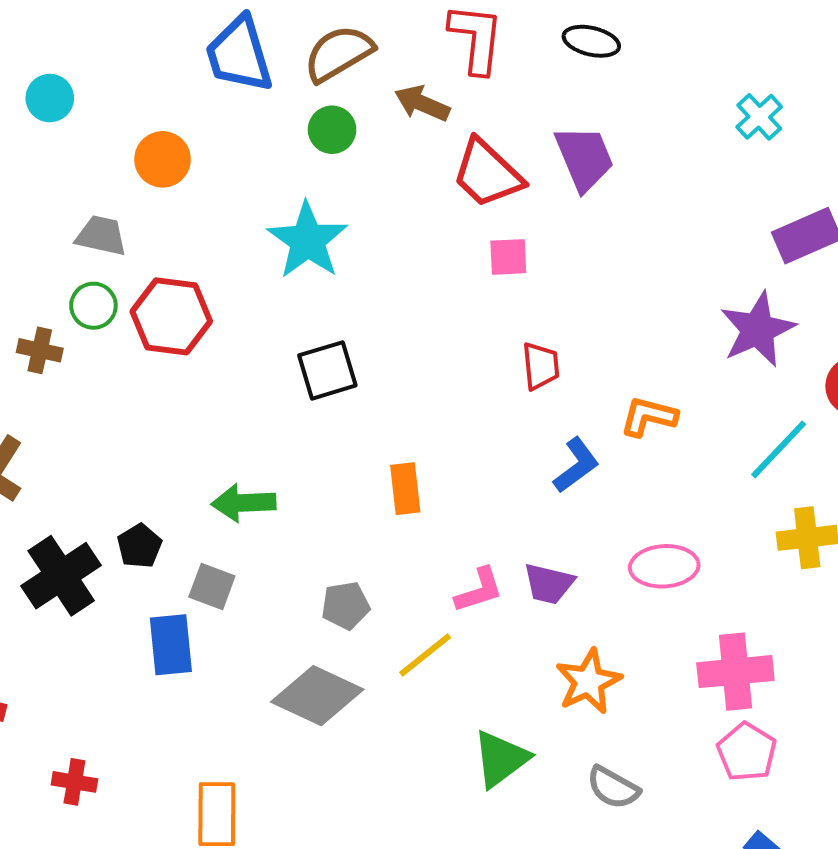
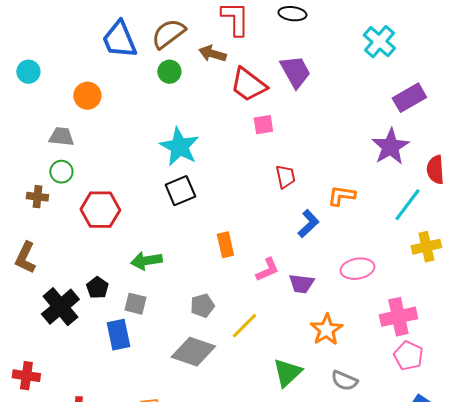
cyan cross: (759, 117) -> (379, 42), size x1.4
cyan star: (307, 240) -> (179, 147), moved
red hexagon: (171, 316) -> (100, 210), moved
pink L-shape: (479, 590) -> (267, 270), moved

